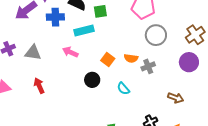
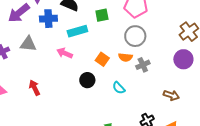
green square: (100, 11) -> (102, 15), moved
gray circle: (156, 35) -> (135, 36), moved
gray triangle: (33, 53) -> (28, 44), moved

